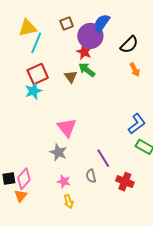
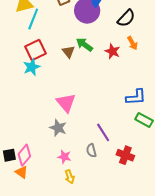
red star: (84, 52) -> (112, 51), moved
blue L-shape: (137, 124) -> (136, 97), turned 35
orange triangle: (21, 196) -> (22, 172), turned -32

